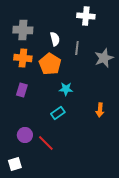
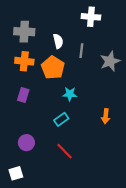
red line: (46, 143) -> (64, 151), moved

